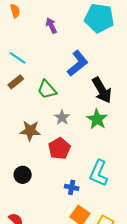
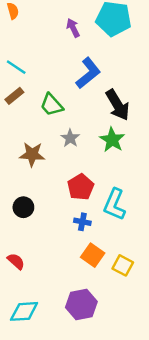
purple arrow: (51, 26) -> (73, 28), moved
red pentagon: (59, 148) -> (81, 187), moved

